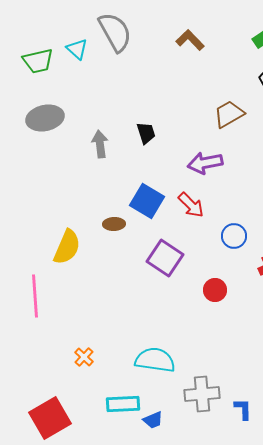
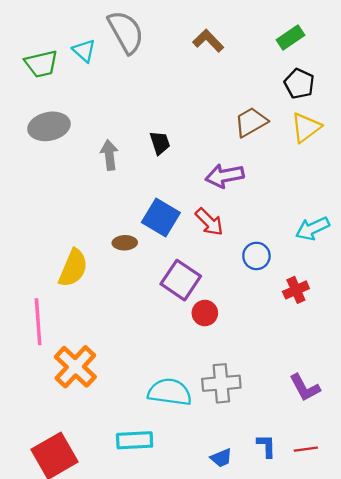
red circle: (215, 290) -> (205, 313), moved
orange cross: (84, 357) -> (75, 367), moved, size x2.0
gray cross: (202, 394) -> (221, 383), moved
blue trapezoid: (153, 420) -> (221, 458), moved

